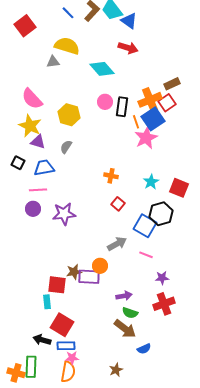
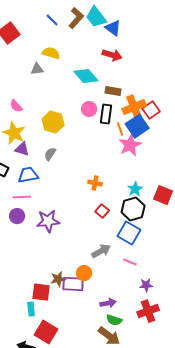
yellow semicircle: (67, 46) -> (51, 53), size x0.7
brown rectangle: (172, 84) -> (113, 91), moved, turned 35
pink semicircle: (32, 99) -> (16, 106), size x0.6
black hexagon: (161, 214) -> (133, 209), moved

